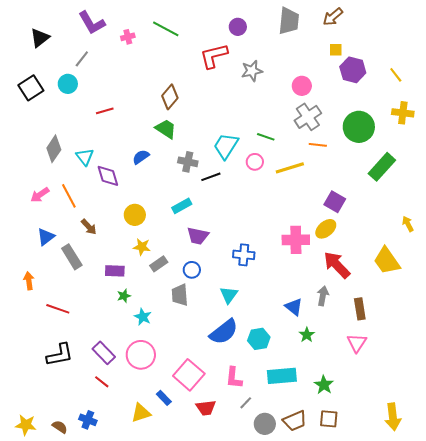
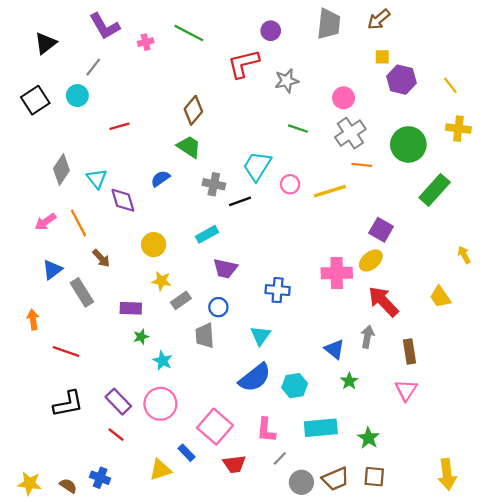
green line: (266, 137) -> (298, 129), moved
yellow trapezoid: (387, 261) -> (440, 297), size x0.7

